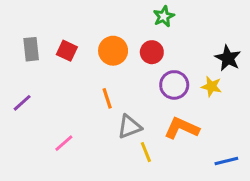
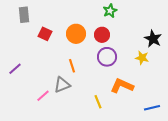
gray rectangle: (31, 49) -> (24, 15), moved
purple circle: (174, 85) -> (107, 57), moved
gray triangle: (129, 127) -> (62, 85), moved

